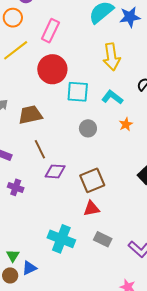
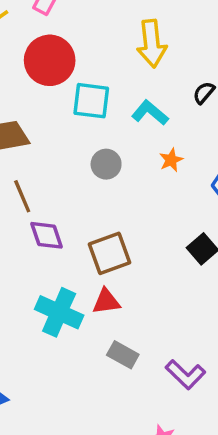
purple diamond: (55, 171) -> (47, 235), turned 65
cyan cross: (61, 239) -> (59, 312), moved

